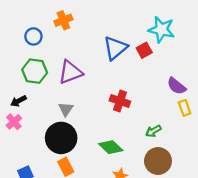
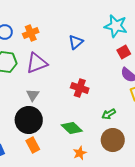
orange cross: (63, 20) -> (31, 33), moved
blue triangle: (115, 48) -> (76, 42), size x0.7
red square: (144, 50) -> (124, 52), moved

